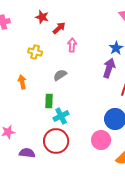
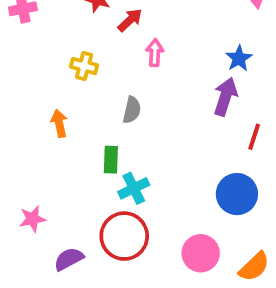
gray semicircle: (60, 75) -> (132, 110), turned 136
pink circle: (101, 140) -> (201, 253), moved
purple semicircle: (27, 153) -> (69, 259), turned -35

